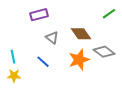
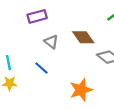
orange star: (79, 60) -> (81, 90), moved

